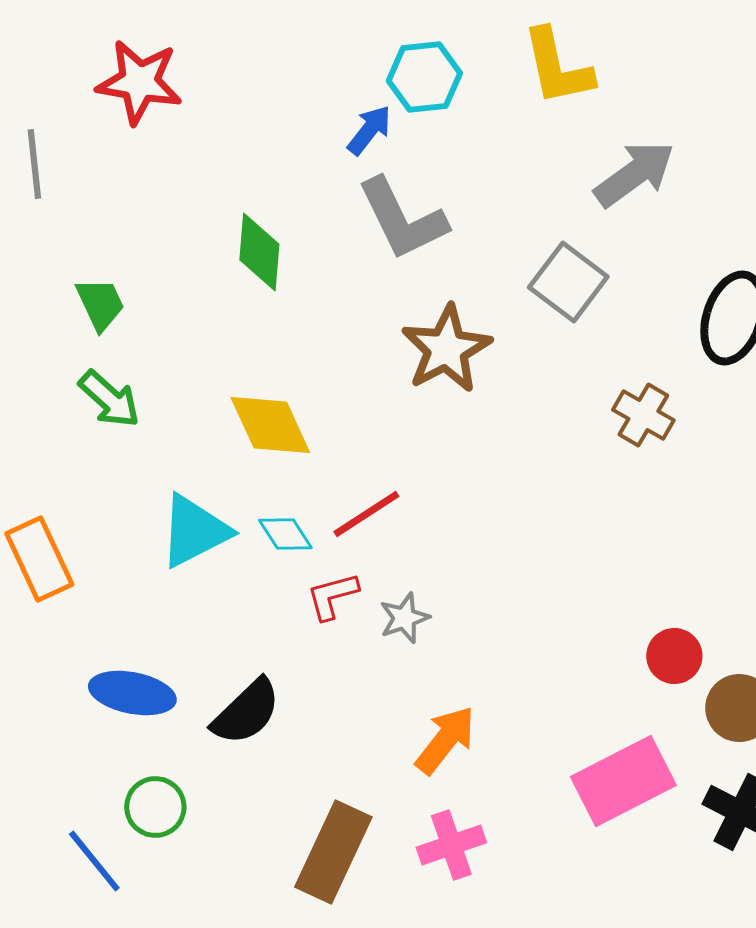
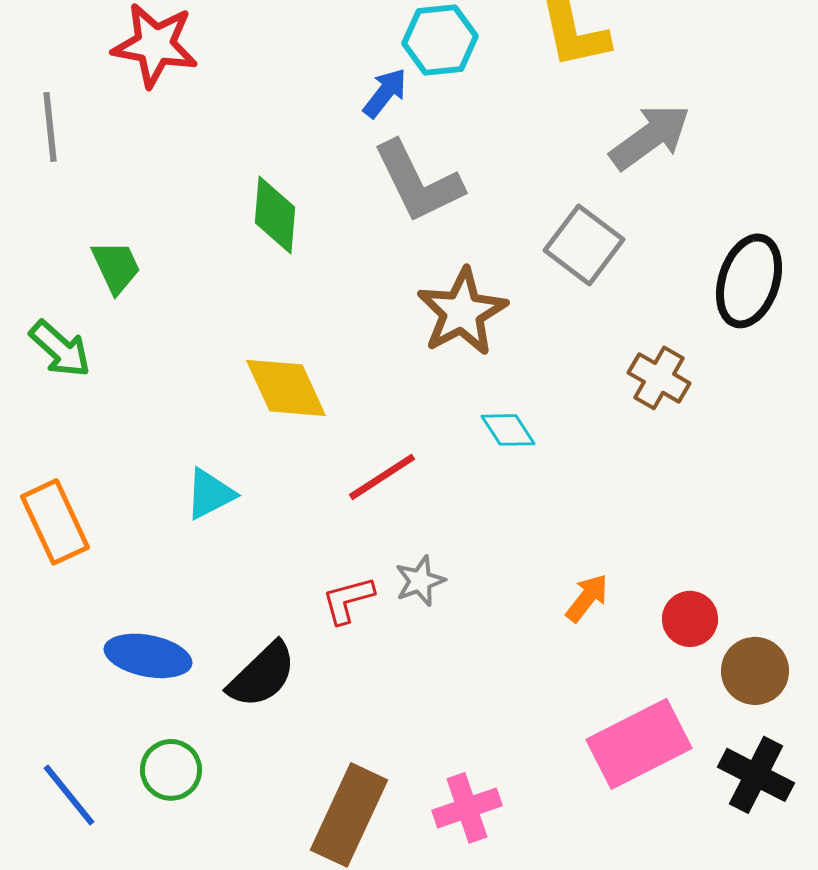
green arrow: (109, 399) -> (60, 349), moved
cyan triangle: (194, 531) -> (210, 494), size x0.7
cyan diamond: (285, 534) -> (508, 430), moved
red L-shape: (332, 596) -> (348, 600), moved
orange arrow: (445, 740) -> (587, 598), moved, size x0.7
blue line: (94, 861) -> (69, 795), moved

